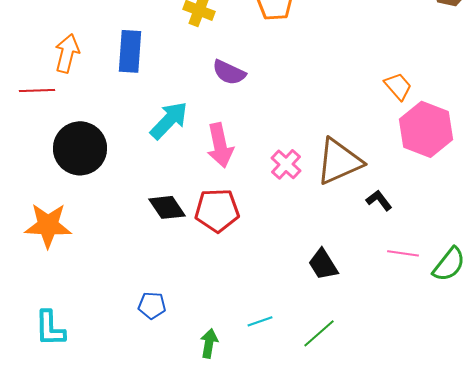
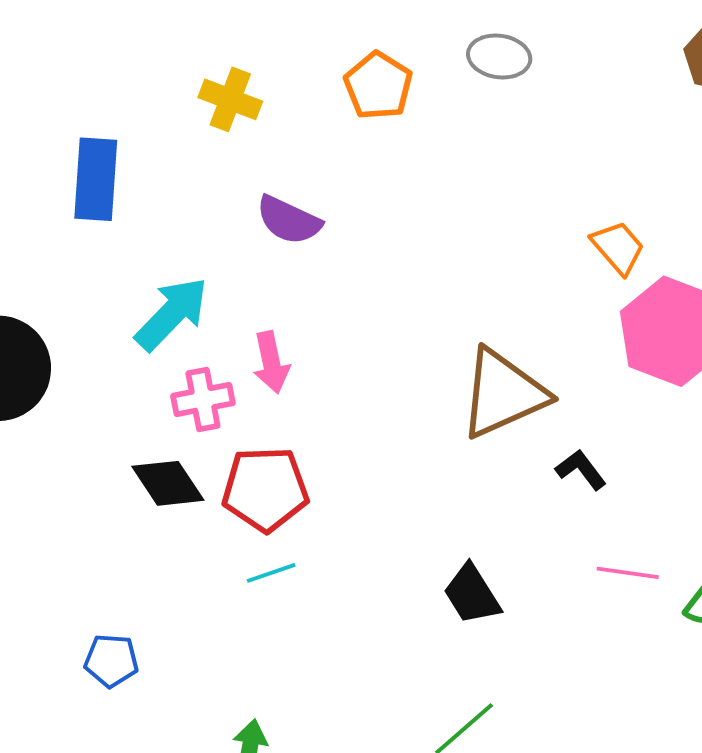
pink arrow: (220, 145) -> (271, 362), size x0.7
pink cross: (286, 164) -> (203, 399), moved, turned 36
blue pentagon: (152, 305) -> (111, 661), moved
cyan line: (260, 321) -> (271, 573), moved

